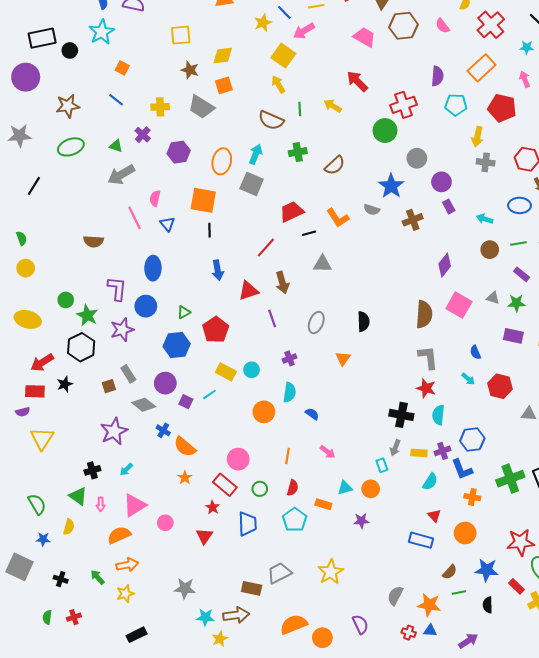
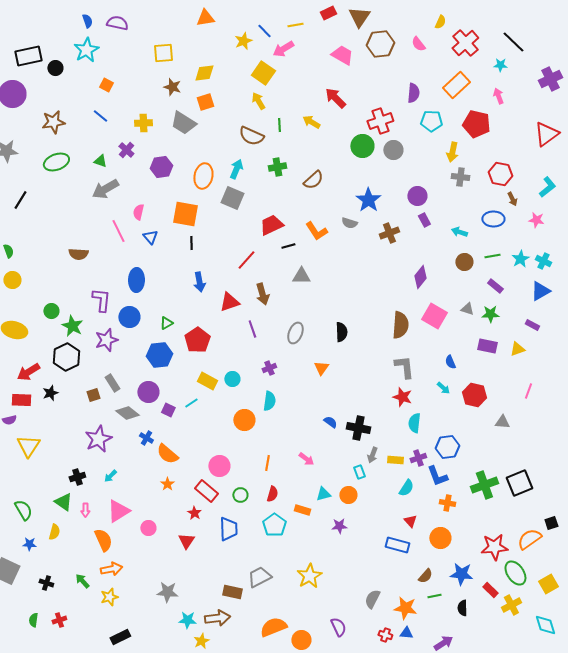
gray circle: (417, 158) -> (393, 150), moved
blue semicircle: (312, 414) -> (330, 422), moved
black cross: (401, 415) -> (358, 428), moved
orange semicircle: (119, 535) -> (103, 540), turned 90

